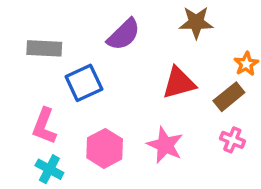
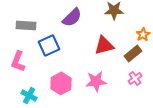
pink L-shape: (44, 126) -> (18, 61), moved
pink cross: (232, 140) -> (135, 78), turned 32
pink star: (165, 145) -> (96, 81), turned -30

